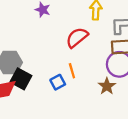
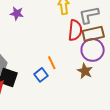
red semicircle: (77, 38) -> (75, 30), moved, turned 145

